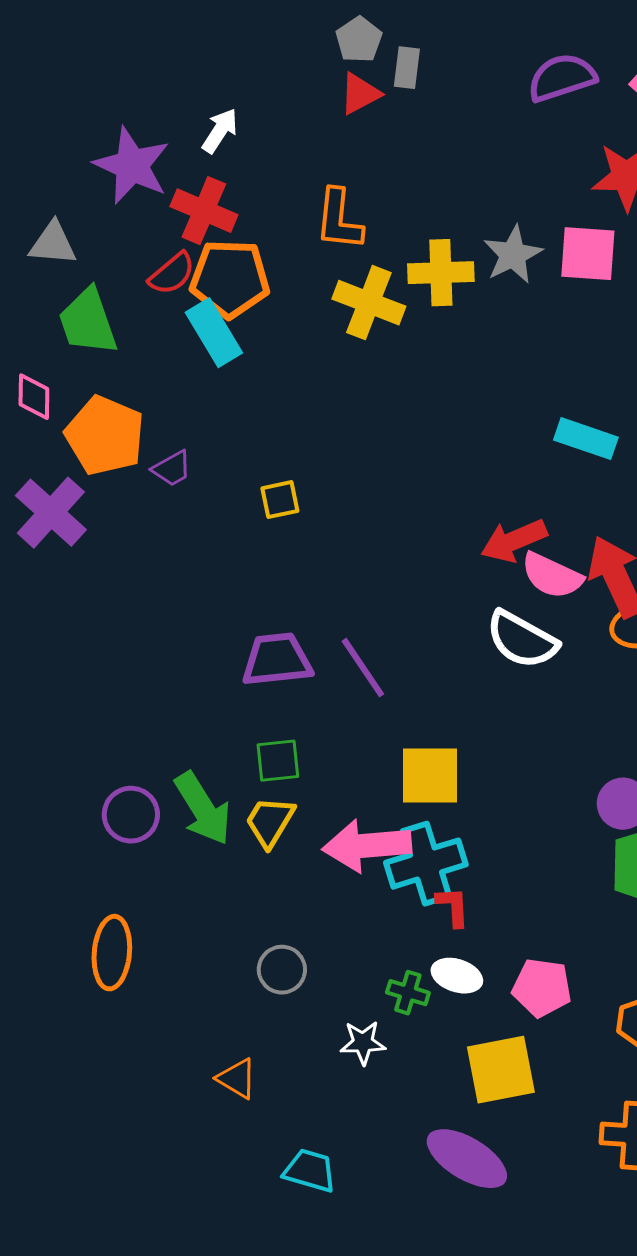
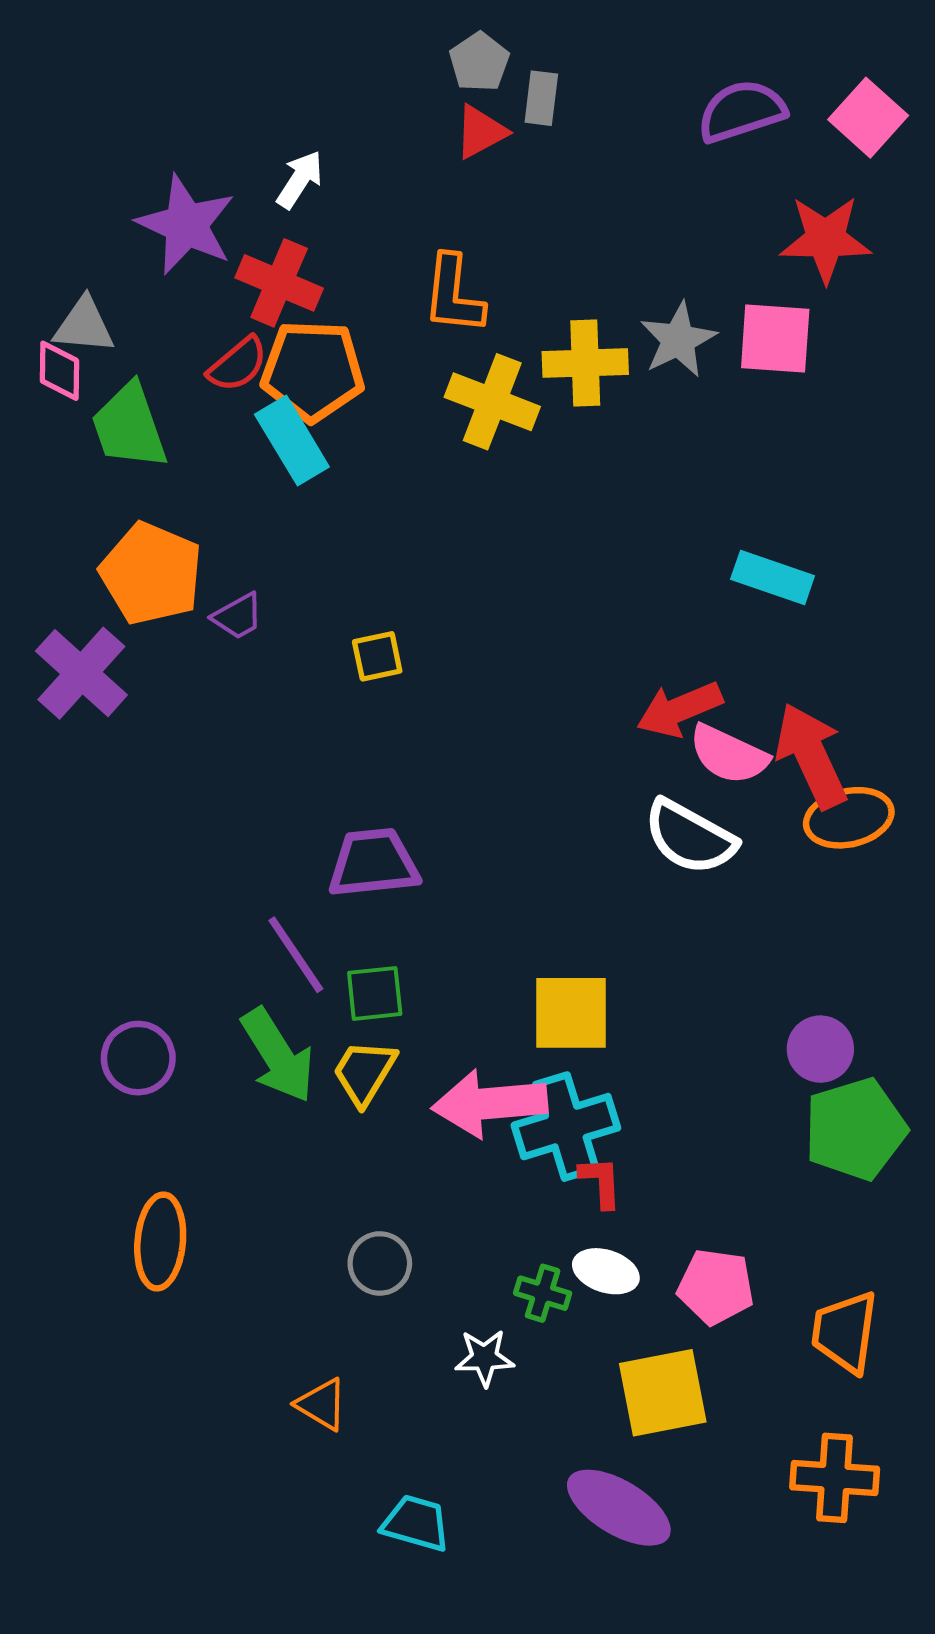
pink diamond: (34, 397) -> (59, 371), moved
purple line: (363, 668) -> (296, 955), moved
purple circle: (131, 815) -> (138, 1058), moved

